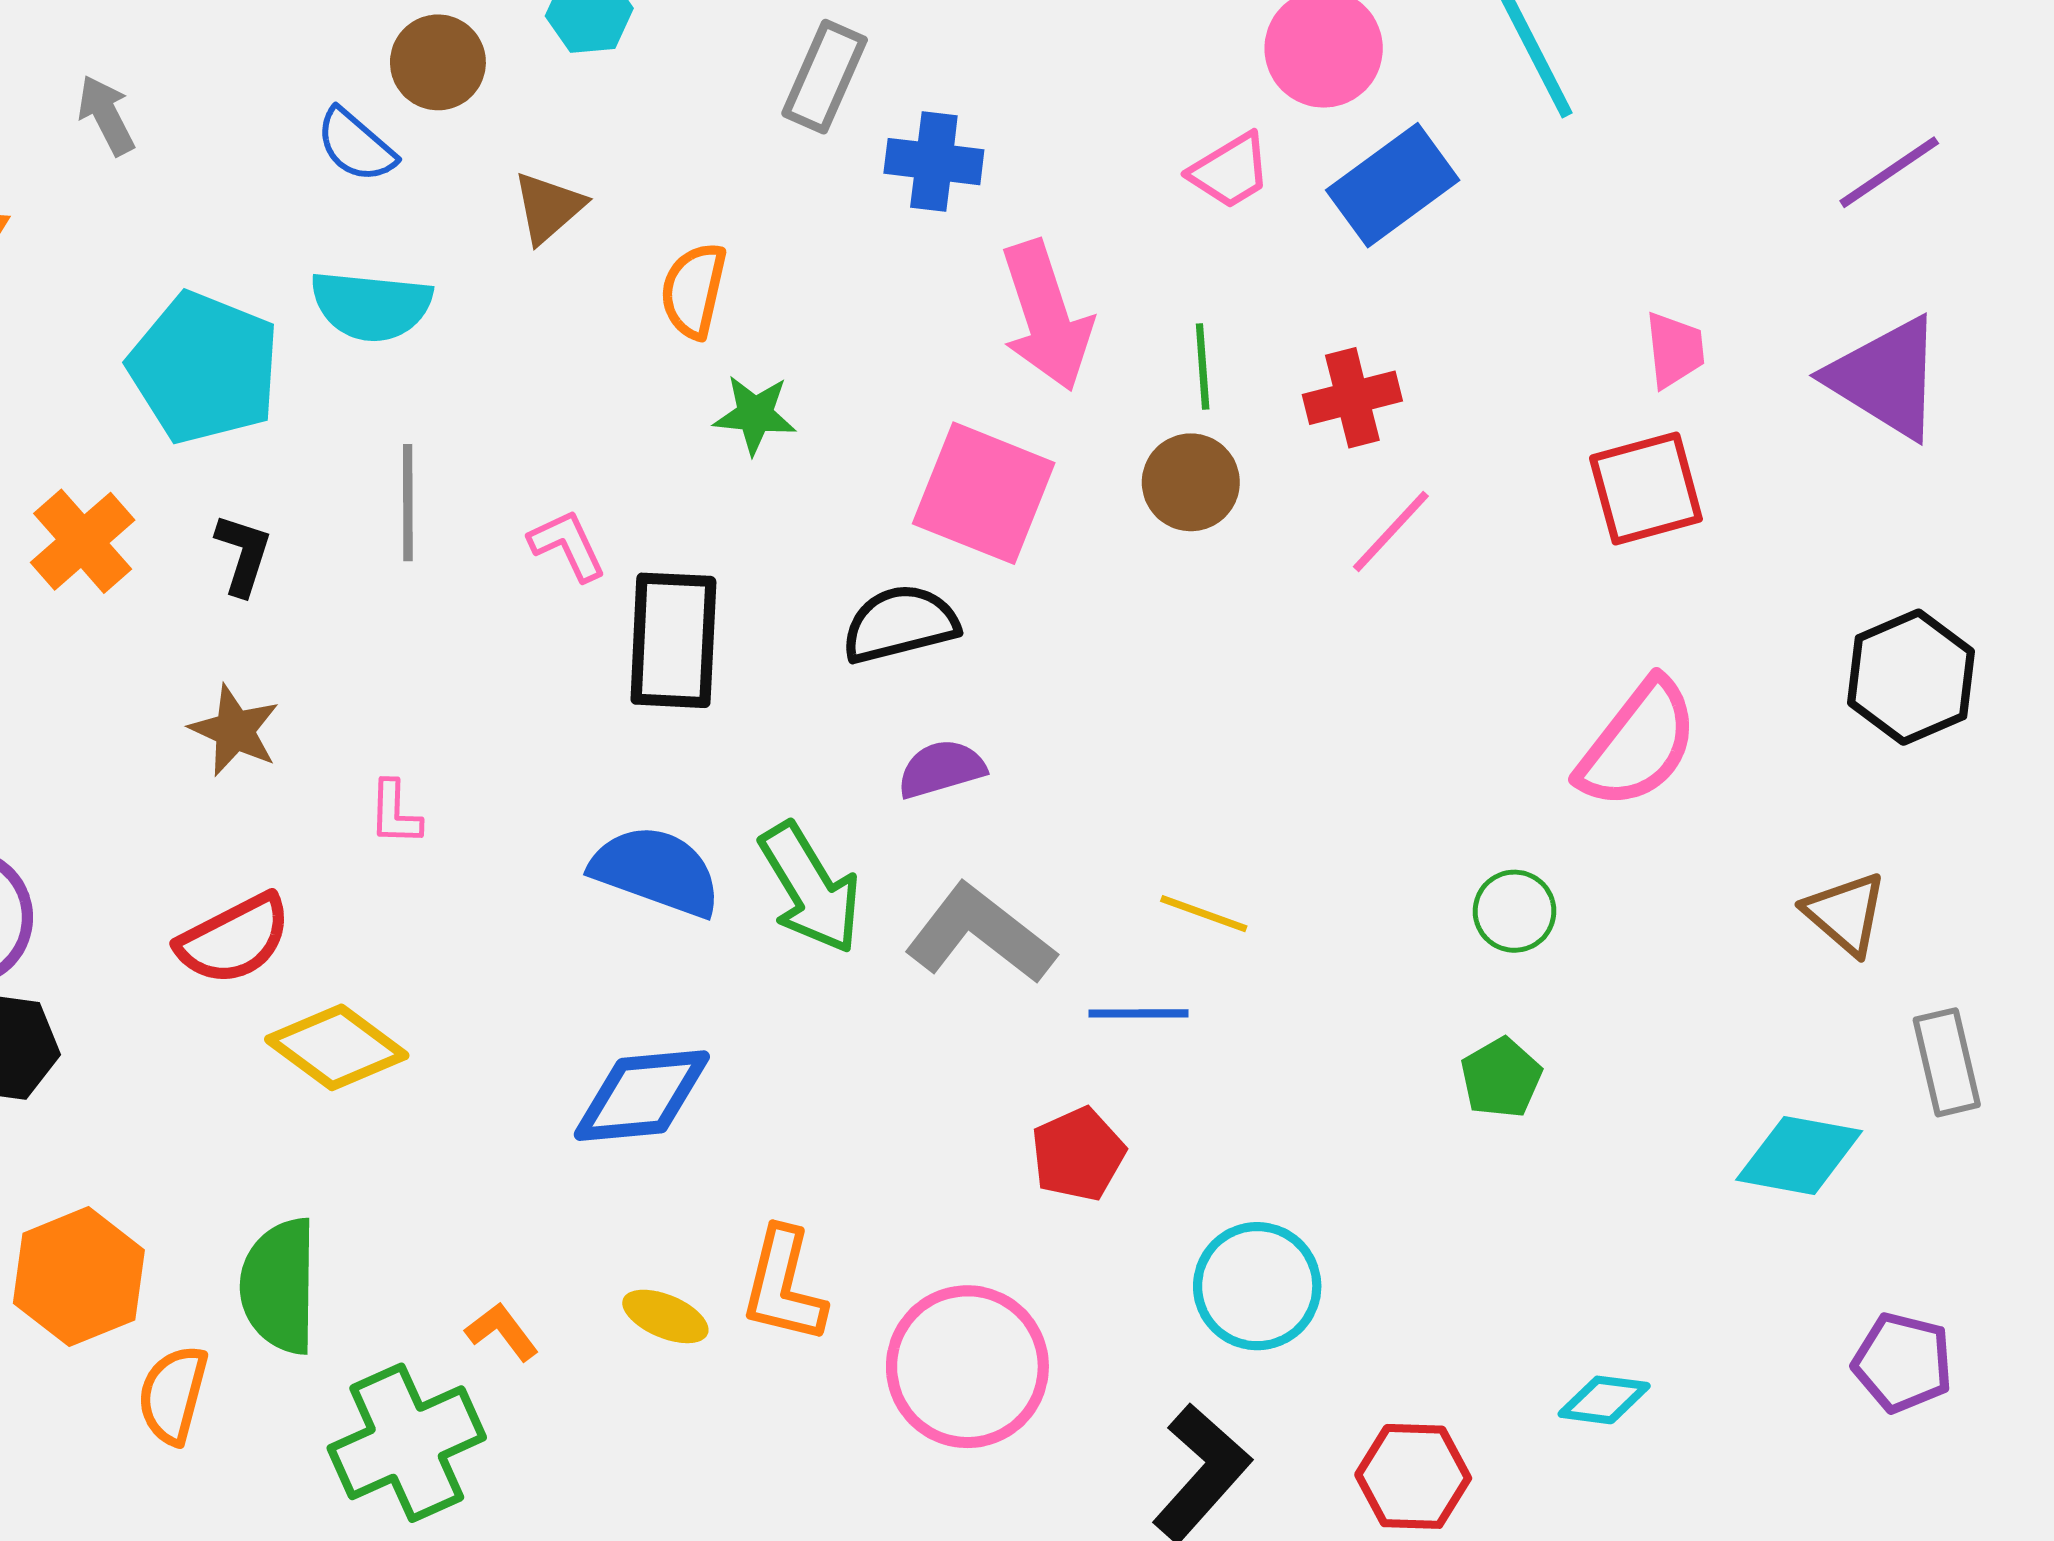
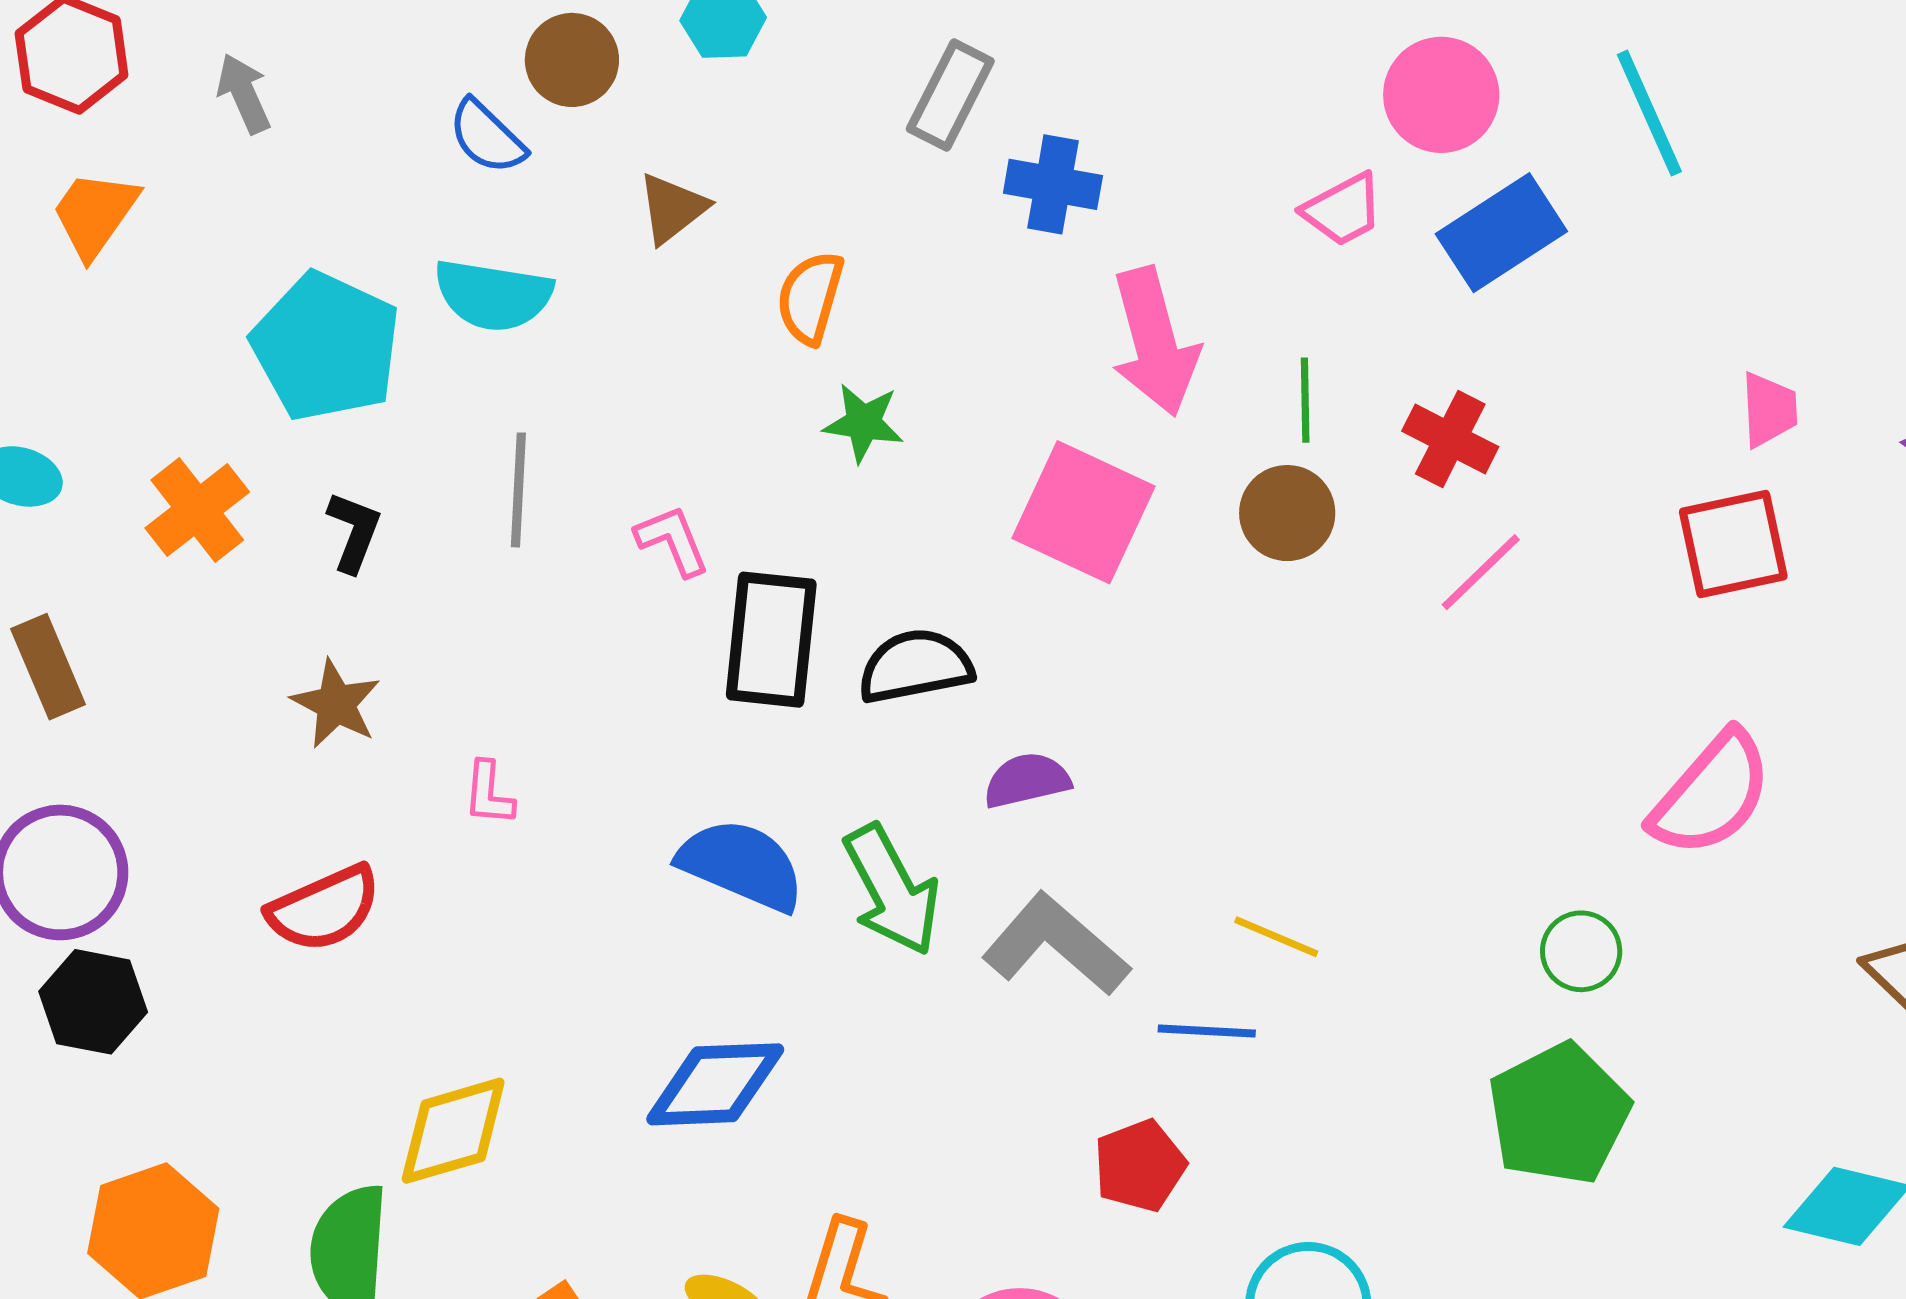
red cross: (1352, 398) -> (1450, 439), turned 38
black semicircle: (900, 624) -> (915, 666), moved
yellow diamond: (337, 1047) -> (453, 1131), moved, turned -56
green pentagon: (1501, 1078) -> (1559, 1114), size x1.8

